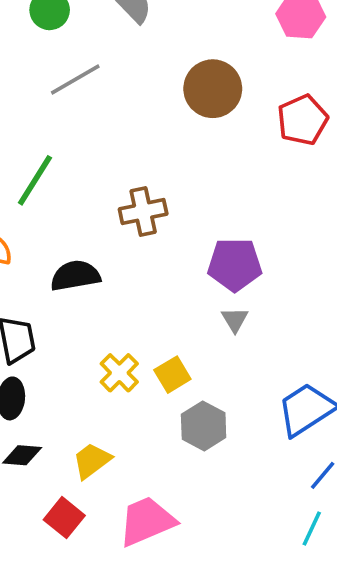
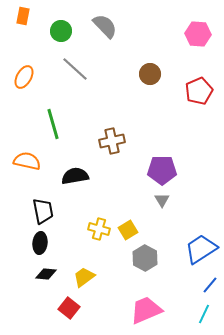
gray line: (75, 80) -> (75, 69), turned 72
brown circle: (213, 89) -> (150, 74), size x0.7
green line: (35, 180) -> (53, 124), turned -48
yellow cross: (119, 373) -> (99, 229), turned -30
pink trapezoid: (147, 521) -> (146, 310), moved

